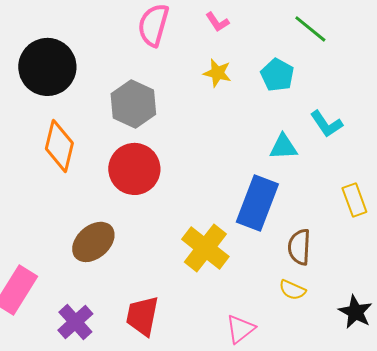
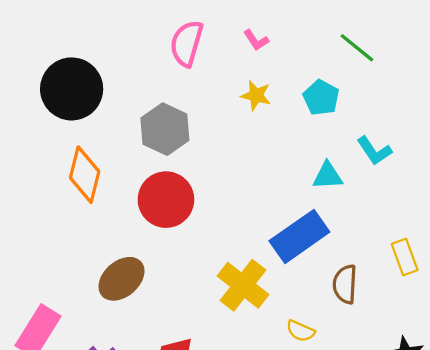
yellow rectangle: (354, 200) -> (405, 257), moved
blue rectangle: (257, 203) -> (299, 236), turned 34
yellow semicircle: (292, 290) -> (300, 331), moved

